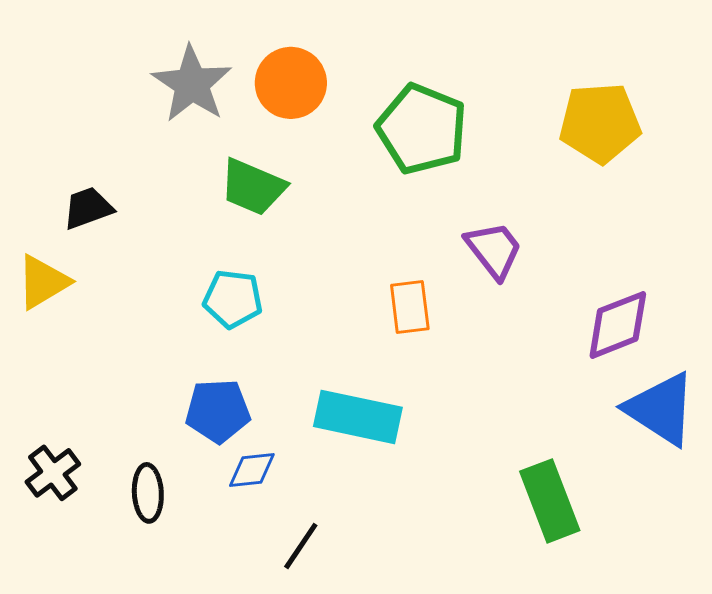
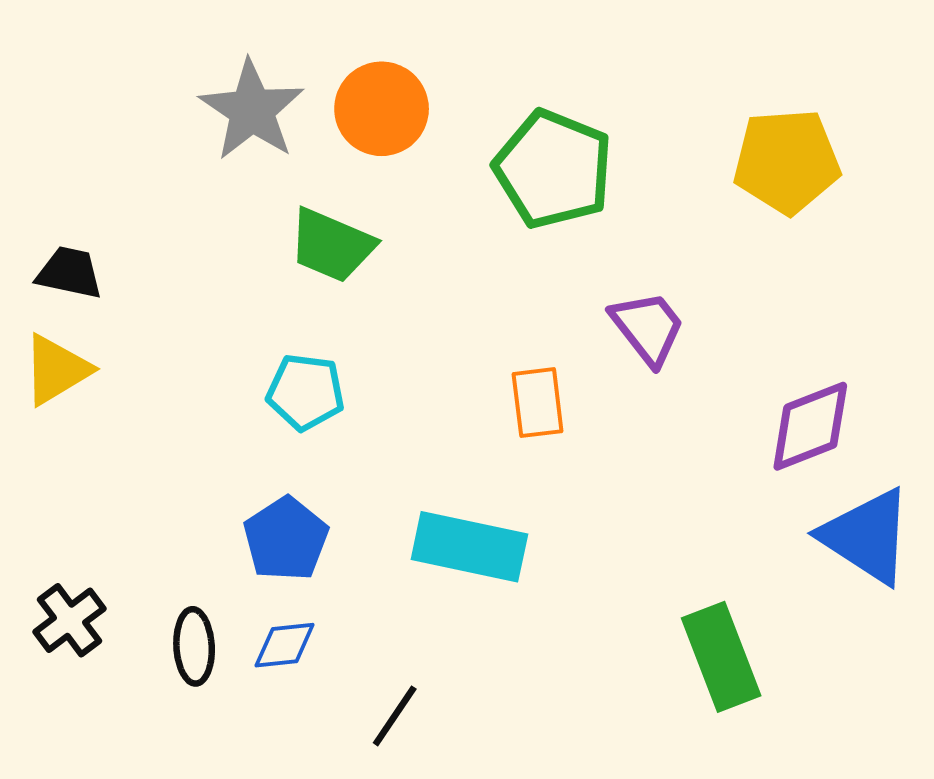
black trapezoid: (88, 208) -> (69, 273), moved, turned 32
blue pentagon: (218, 411) -> (286, 539), turned -30
blue diamond: (252, 470) -> (285, 645), moved

